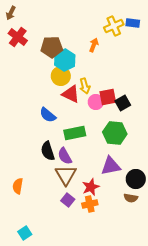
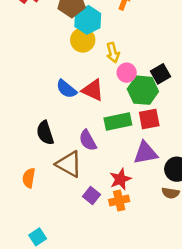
red triangle: (71, 94) -> (93, 90), moved
red square: (108, 97) -> (149, 119), moved
green rectangle: (75, 133) -> (118, 122), moved
green hexagon: (115, 133) -> (143, 90), moved
black semicircle: (48, 151) -> (45, 133), moved
brown triangle: (66, 175) -> (69, 164), moved, turned -30

